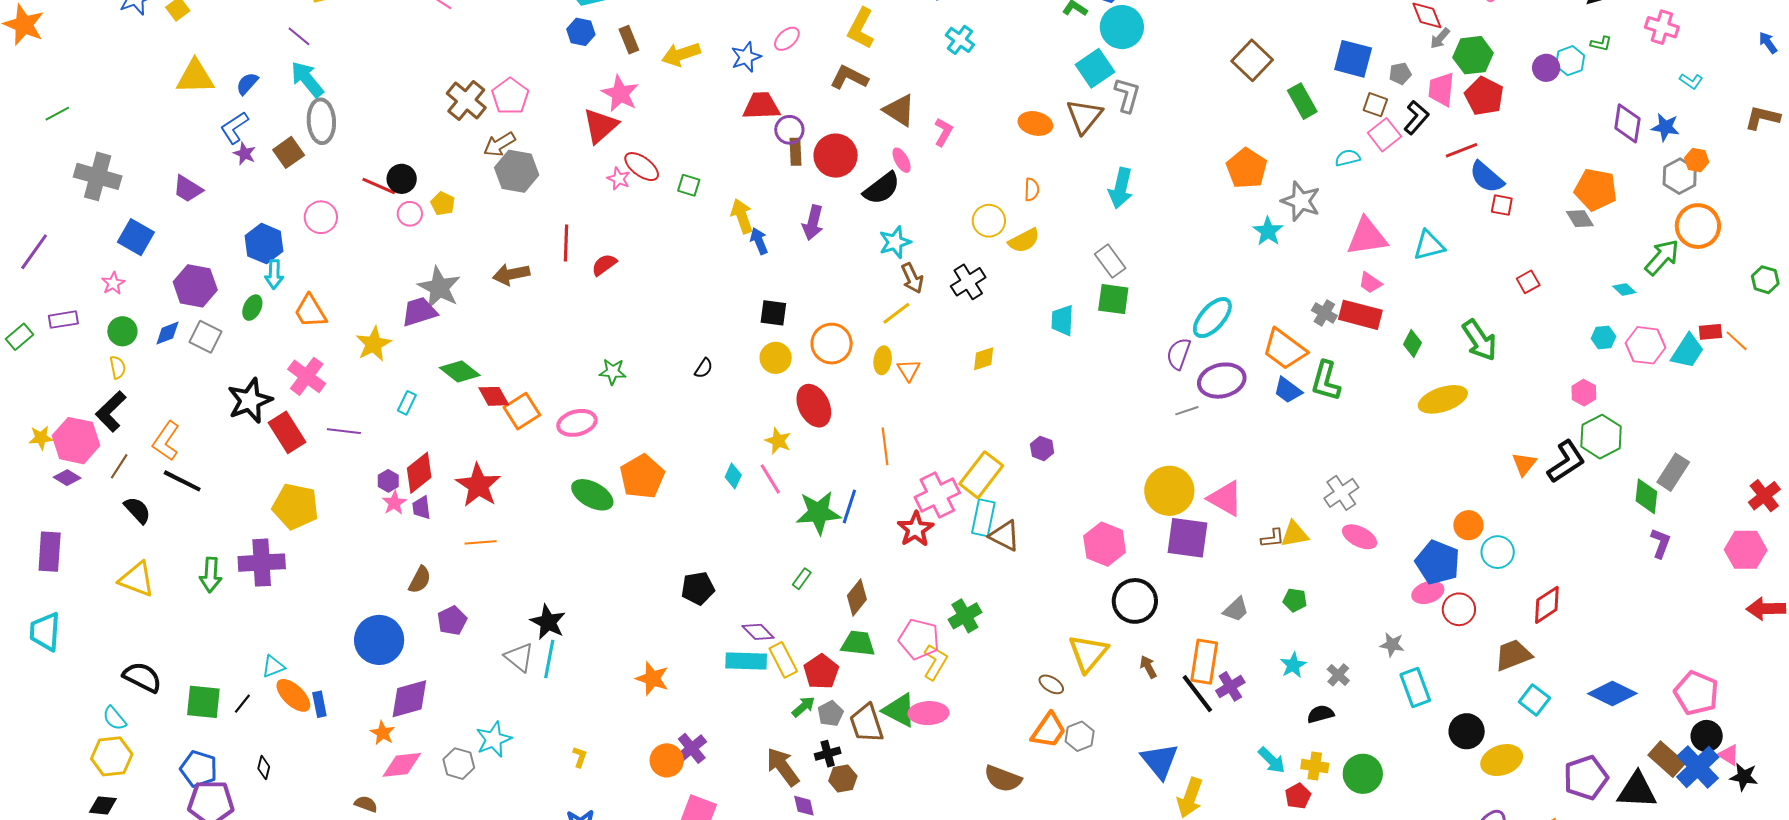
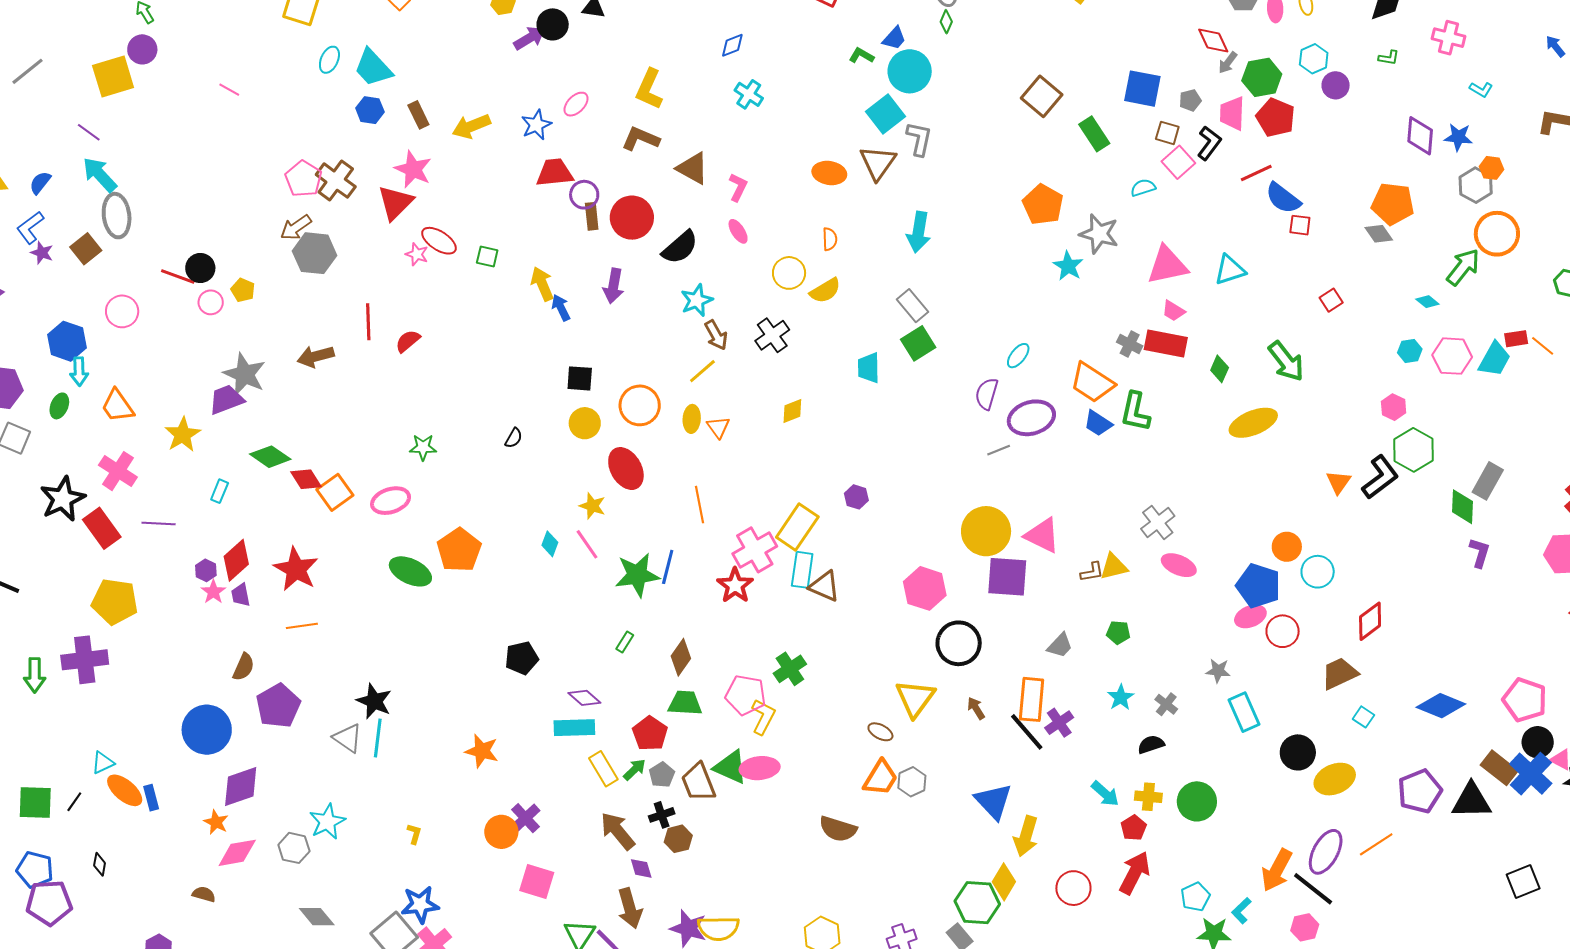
cyan hexagon: (1570, 61) -> (1314, 59), moved
brown cross: (466, 100) -> (336, 181), moved
pink ellipse: (902, 160) -> (738, 231), moved
green square: (1113, 299) -> (918, 343), turned -36
cyan ellipse: (1212, 318) -> (1018, 356), size x0.6
purple pentagon: (452, 621) -> (278, 706), size x1.5
yellow rectangle: (783, 660) -> (603, 769), moved
cyan square: (1534, 700) -> (1364, 717), size x0.7

